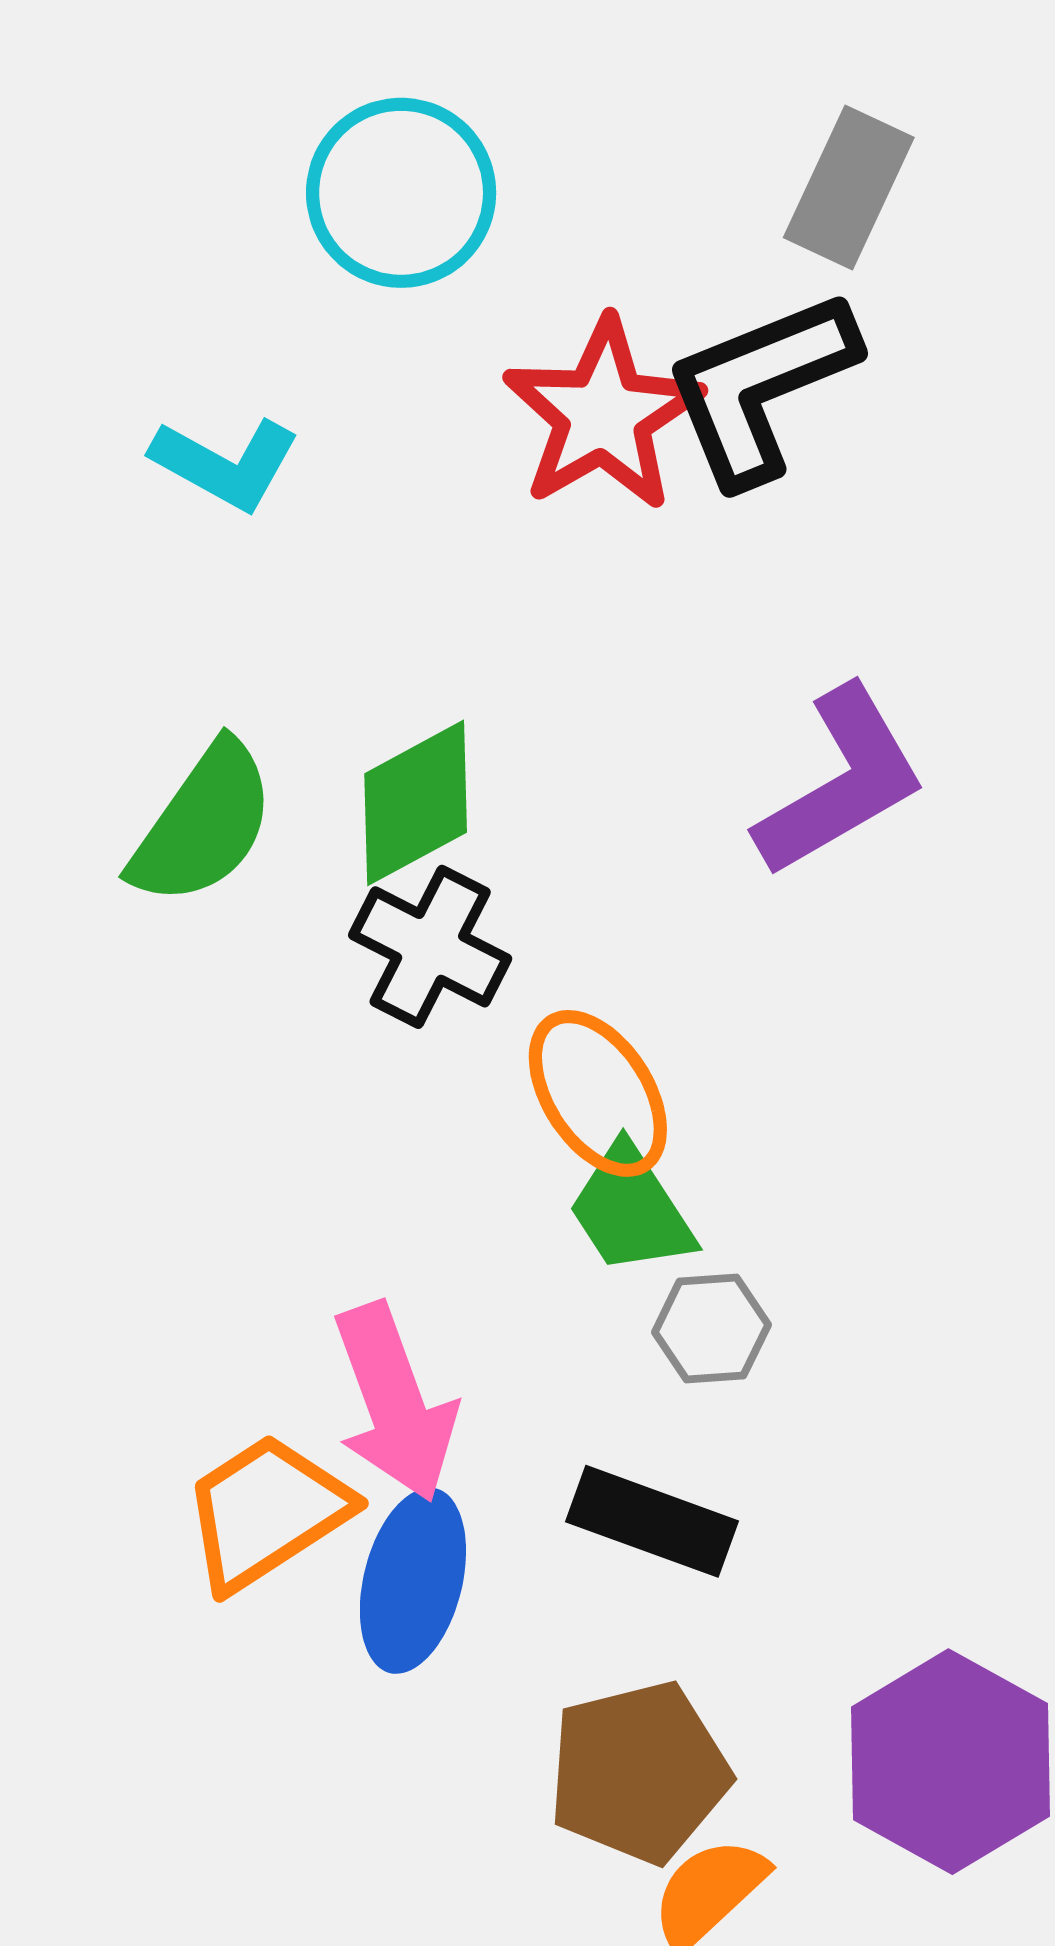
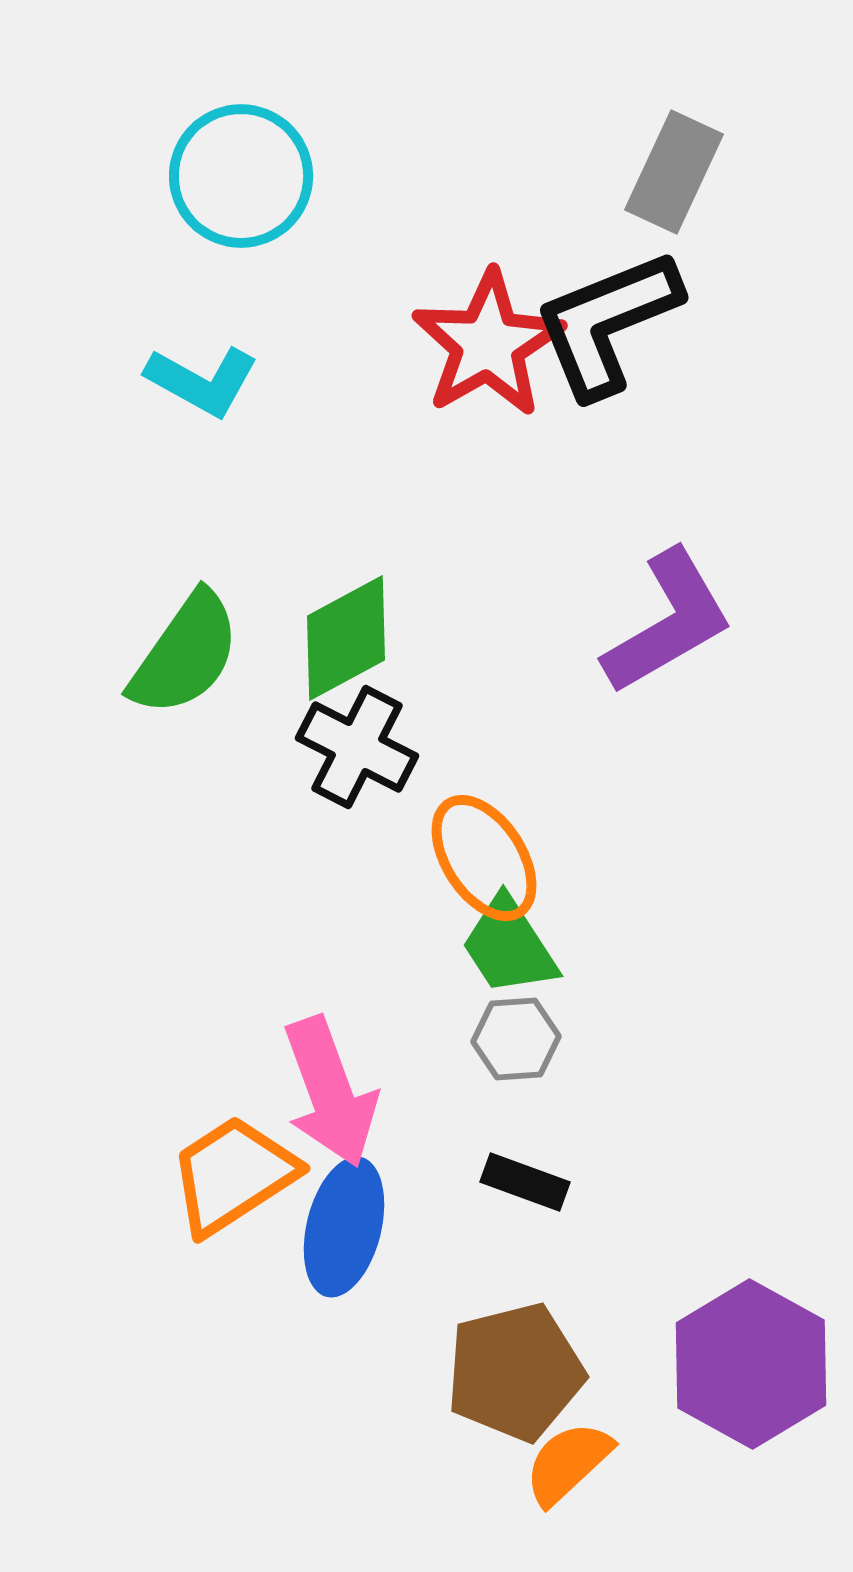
cyan circle: (401, 193) -> (241, 176), moved
gray hexagon: (711, 1329) -> (516, 1039), moved
black rectangle: (652, 1521) -> (525, 1182), size x0.7

